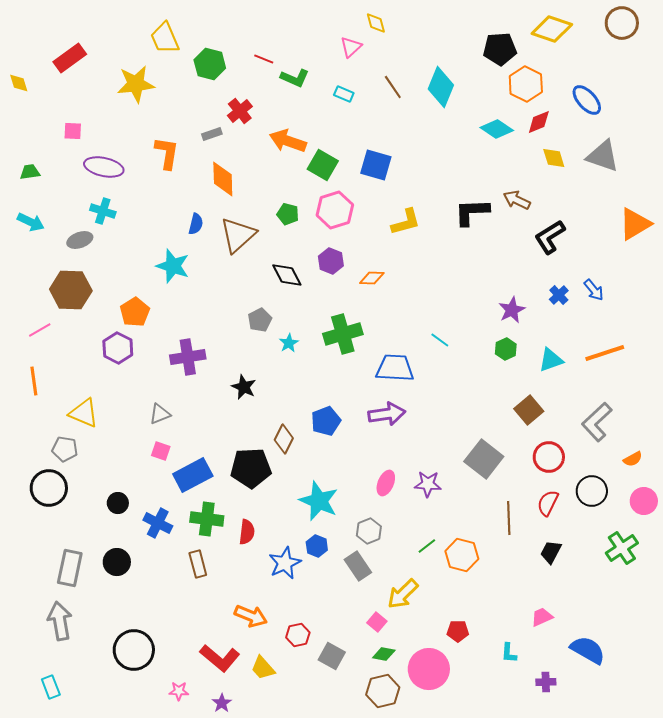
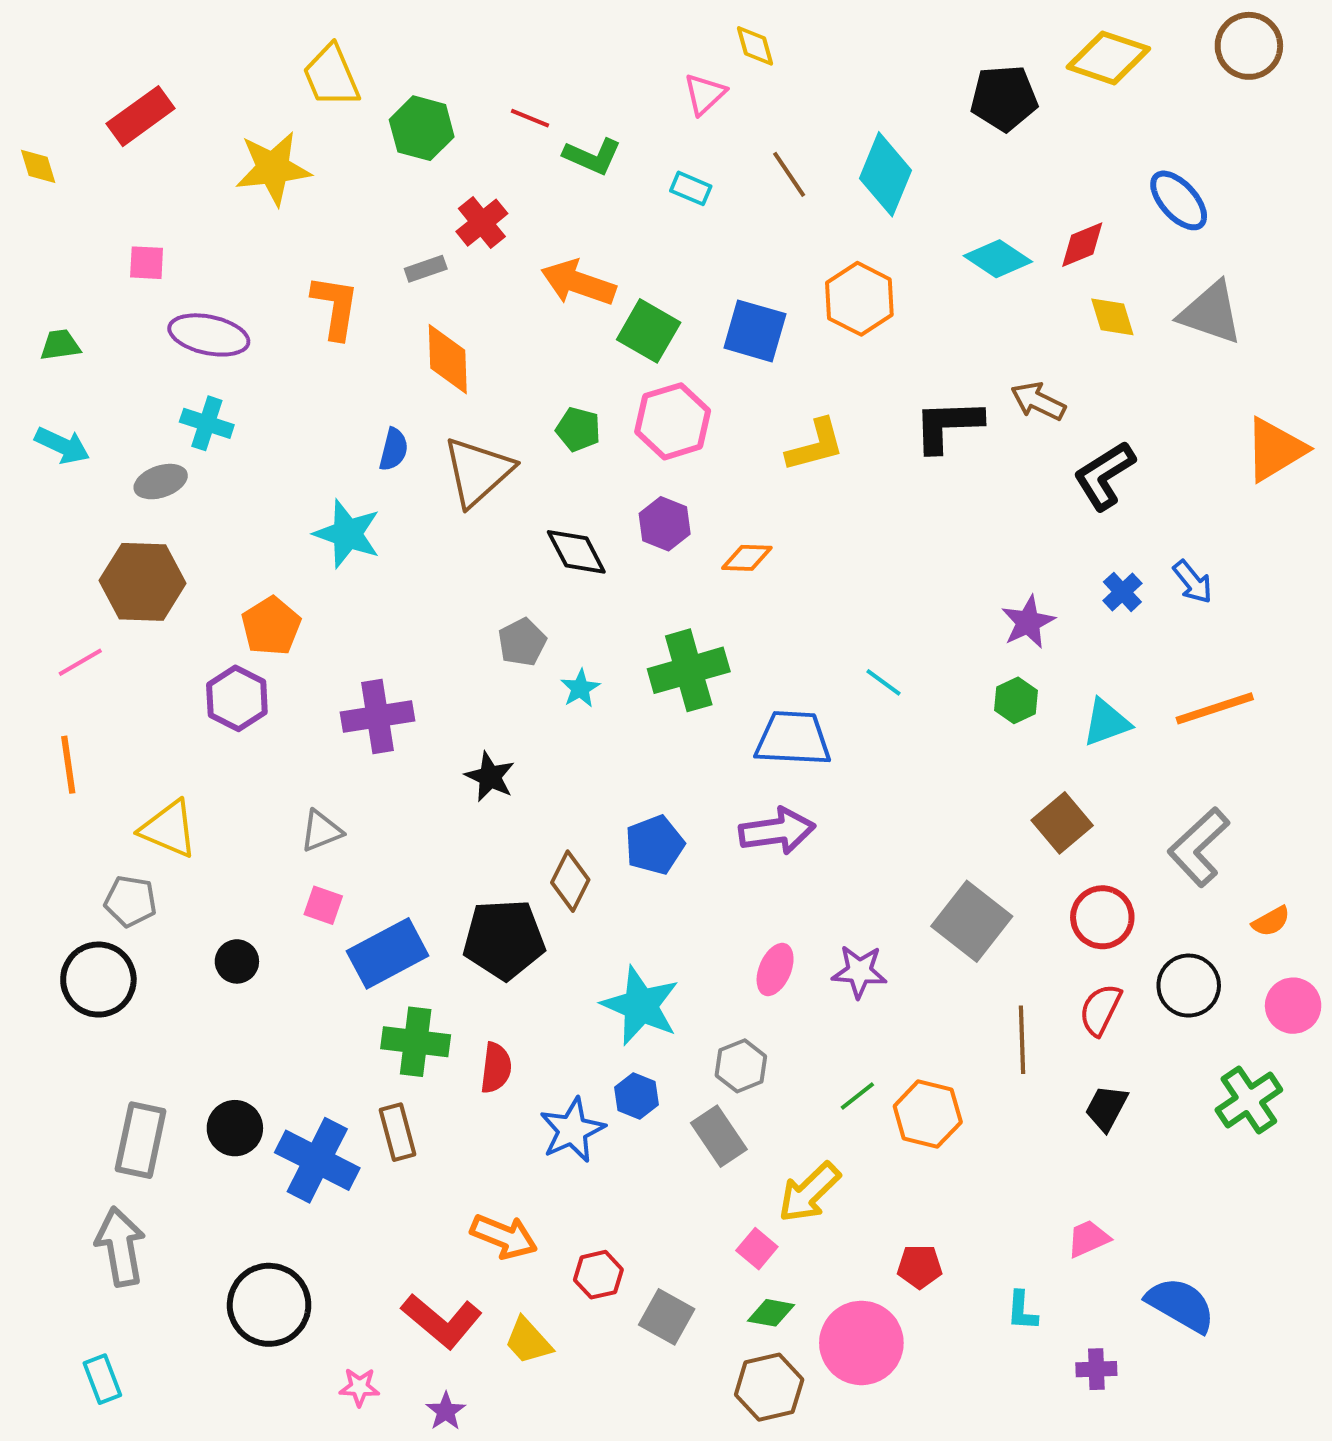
orange hexagon: (526, 84) -> (859, 299), moved
black circle: (118, 503) -> (237, 961), moved
blue cross: (158, 523) -> (317, 1160), moved, size x1.4

